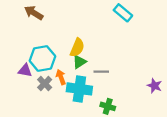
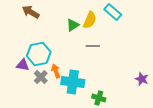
yellow semicircle: (77, 48) -> (90, 20), moved
green triangle: (79, 62) -> (73, 25), moved
gray line: (101, 72) -> (93, 46), moved

